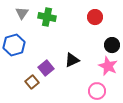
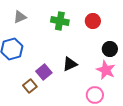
gray triangle: (22, 13) -> (20, 17), turned 32
green cross: (47, 17) -> (60, 21), moved

